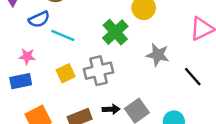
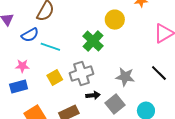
gray star: (158, 55) -> (125, 77), moved
black arrow: (111, 109) -> (93, 95), moved

